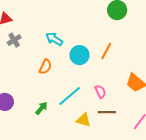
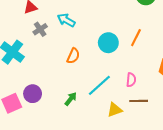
cyan arrow: (54, 39) -> (66, 20), moved
pink semicircle: (100, 92) -> (131, 80), turned 32
yellow triangle: (83, 120) -> (115, 110), turned -35

